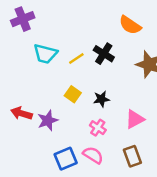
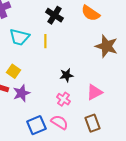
black cross: (104, 54) -> (54, 15), moved
yellow line: (76, 58) -> (45, 41), turned -56
yellow square: (73, 94) -> (13, 71), moved

